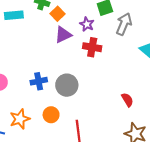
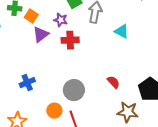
gray circle: (67, 85) -> (74, 90), moved
orange circle: (51, 115) -> (54, 111), moved

